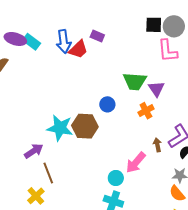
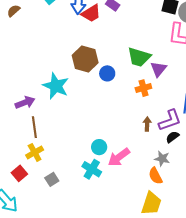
brown hexagon: (85, 126) -> (85, 59), moved
pink arrow: (136, 162) -> (119, 157), moved
yellow cross: (36, 196) -> (35, 152), moved

